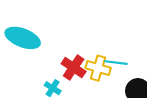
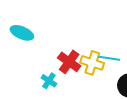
cyan ellipse: (23, 38) -> (22, 33), size x0.7

